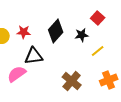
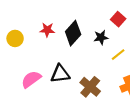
red star: (24, 32) -> (47, 30), moved
black triangle: (34, 56) -> (60, 74), moved

